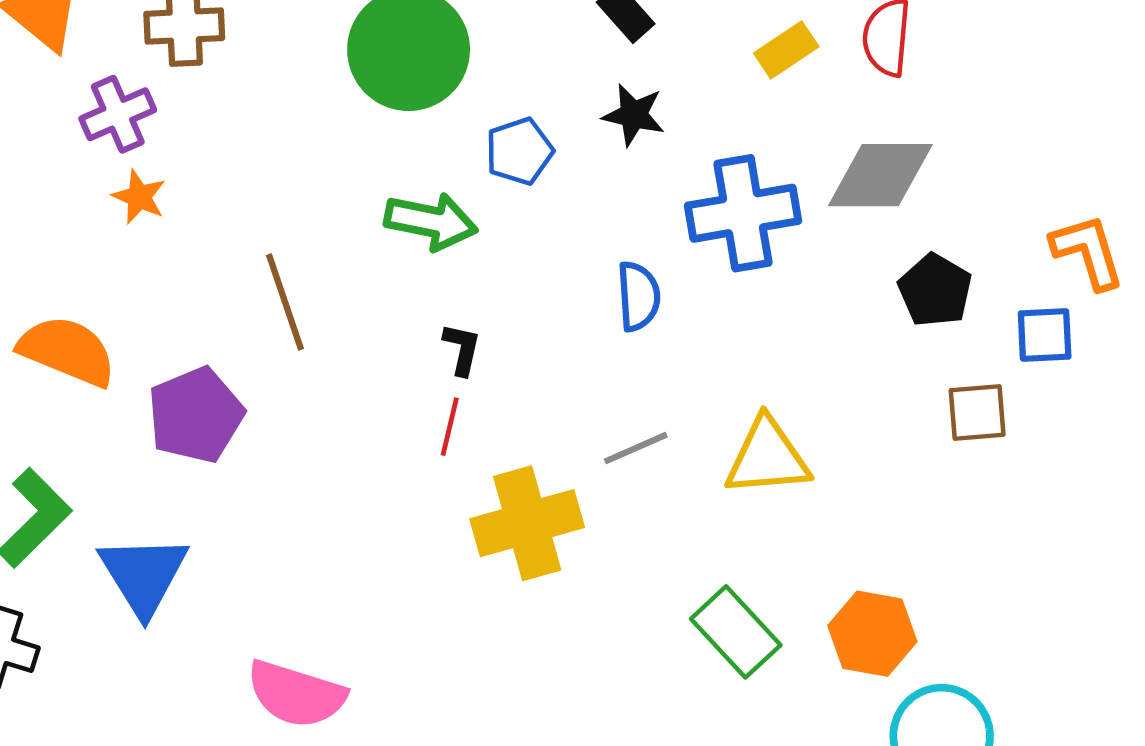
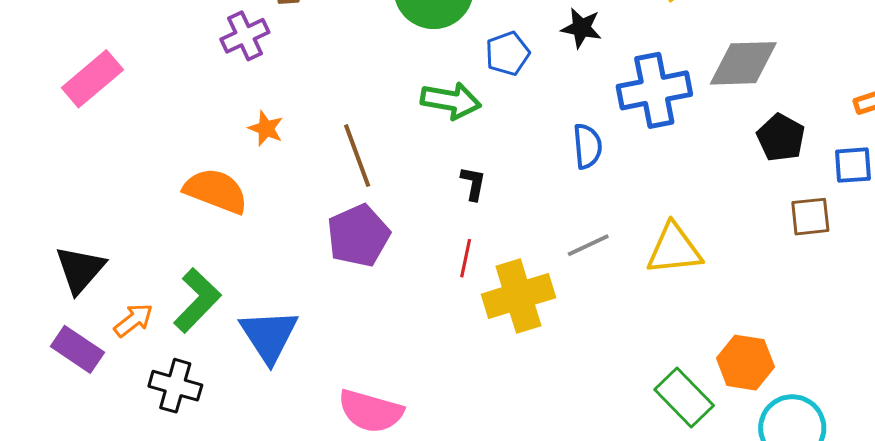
orange star: (139, 197) -> (266, 129), moved
purple pentagon: (196, 415) -> (358, 236), moved
red line: (450, 427) -> (466, 258), moved
green rectangle: (736, 632) -> (684, 398), moved

